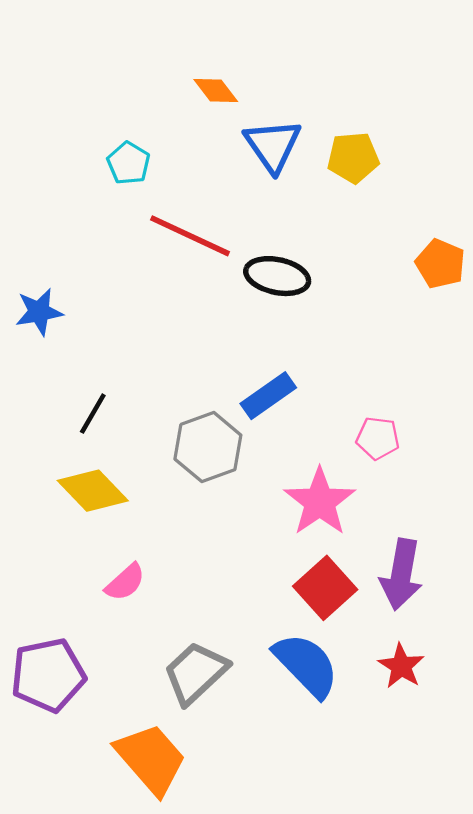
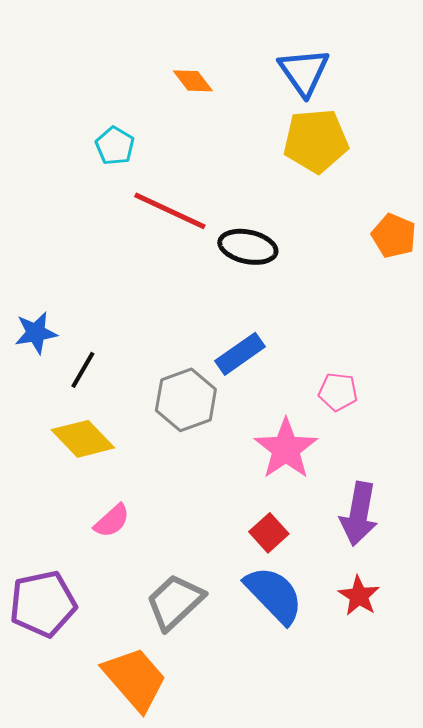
blue triangle: (273, 145) -> (304, 72), moved
yellow pentagon: (353, 158) -> (316, 141), size x1.4
blue star: (39, 312) -> (36, 333), moved
red square: (325, 588) -> (269, 533), moved, size x0.7

